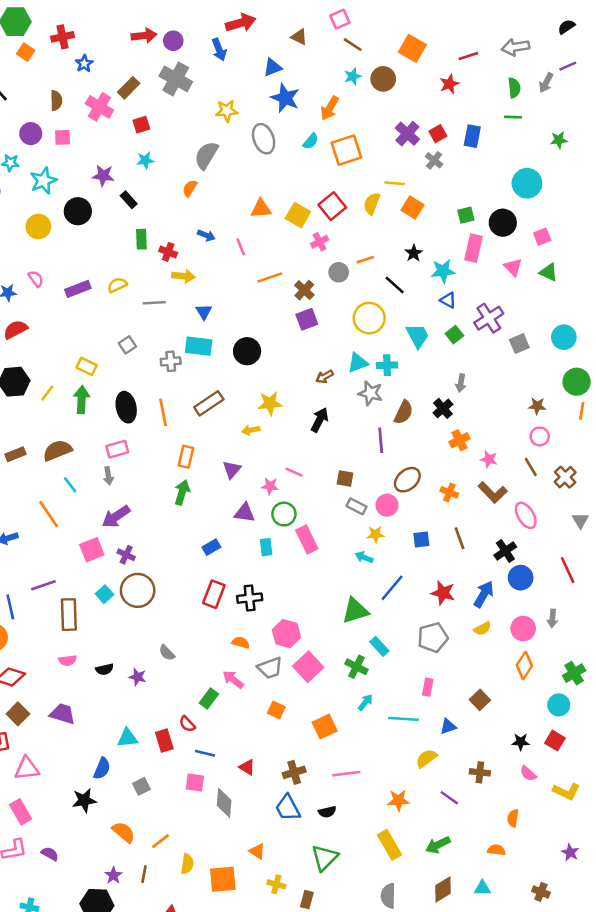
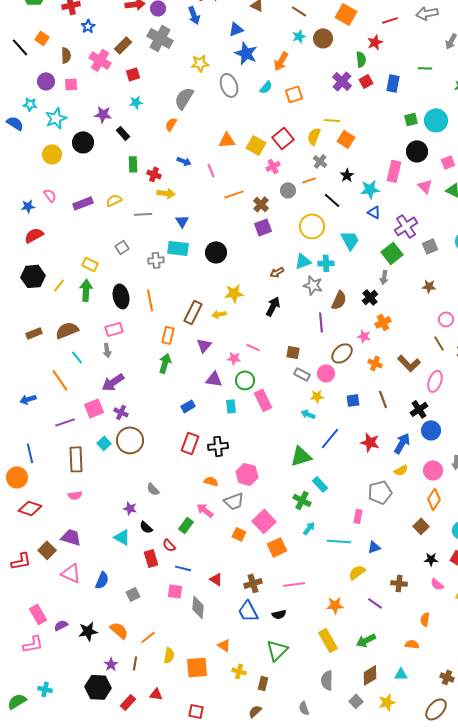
orange square: (26, 52) -> (42, 38), moved
green semicircle: (514, 88) -> (361, 59), moved
orange square: (346, 150) -> (294, 94), size x0.7
gray cross: (434, 160) -> (320, 161), moved
green square: (466, 215) -> (411, 119), moved
green square: (454, 335) -> (392, 253), moved, size x1.5
brown rectangle: (209, 403) -> (193, 312), moved, turned -30
brown star: (537, 406) -> (429, 286), moved
pink star: (489, 459) -> (364, 336), moved
pink ellipse: (526, 515) -> (435, 381), turned 50
purple line: (43, 585) -> (65, 422), moved
gray pentagon: (433, 637) -> (380, 492), moved
pink square: (308, 667) -> (264, 521), moved
black semicircle: (105, 669) -> (146, 527), moved, turned 56
brown square: (480, 700) -> (421, 526), moved
brown square: (18, 714) -> (47, 550), moved
cyan triangle: (127, 738) -> (122, 537), moved, turned 36
pink triangle: (27, 769) -> (71, 573), moved, turned 30
black star: (84, 800) -> (88, 631), moved
purple semicircle: (50, 854) -> (61, 625), moved, turned -56

